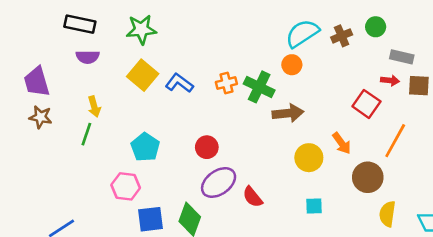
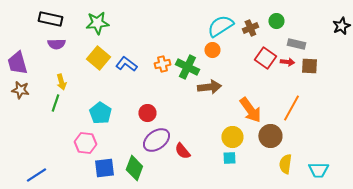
red square: (366, 104) -> (265, 58), moved
orange arrow: (342, 143) -> (250, 110), size x1.5
yellow circle: (309, 158) -> (232, 137), moved

